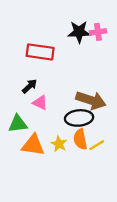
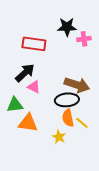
pink cross: (98, 32) -> (84, 39), moved
black arrow: (30, 86) -> (25, 73), size x1.5
yellow star: (59, 144) -> (59, 137), moved
yellow line: (97, 145) -> (82, 123), turned 72

